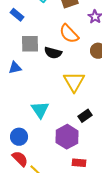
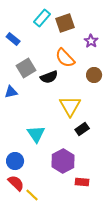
gray square: (30, 44) -> (26, 68), turned -30
black semicircle: (53, 53) -> (49, 77), turned -36
black rectangle: (85, 116) -> (82, 129), moved
red rectangle: (79, 163) -> (82, 182), moved

